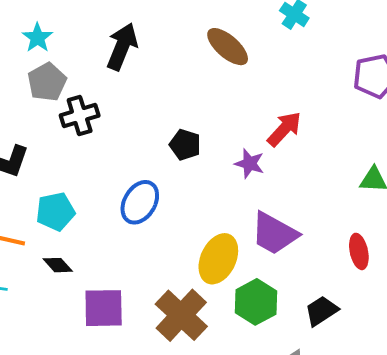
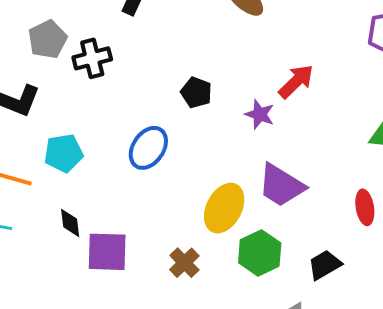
gray pentagon: (47, 82) -> (48, 39), moved
black diamond: (58, 265) -> (70, 223), moved, turned 32
brown cross: (181, 315) -> (184, 263), size x0.6

